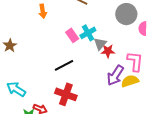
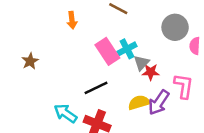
pink rectangle: (72, 35) -> (107, 51), size x1.5
yellow semicircle: (130, 81) -> (139, 102), moved
cyan arrow: (16, 89) -> (65, 113), moved

